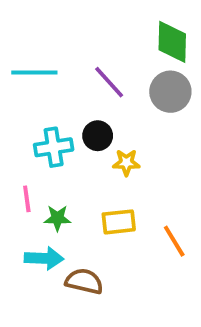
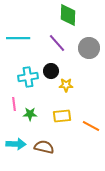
green diamond: (172, 42) -> (68, 15), moved
orange line: (174, 241) -> (91, 126), turned -30
cyan arrow: (44, 258) -> (16, 144), moved

